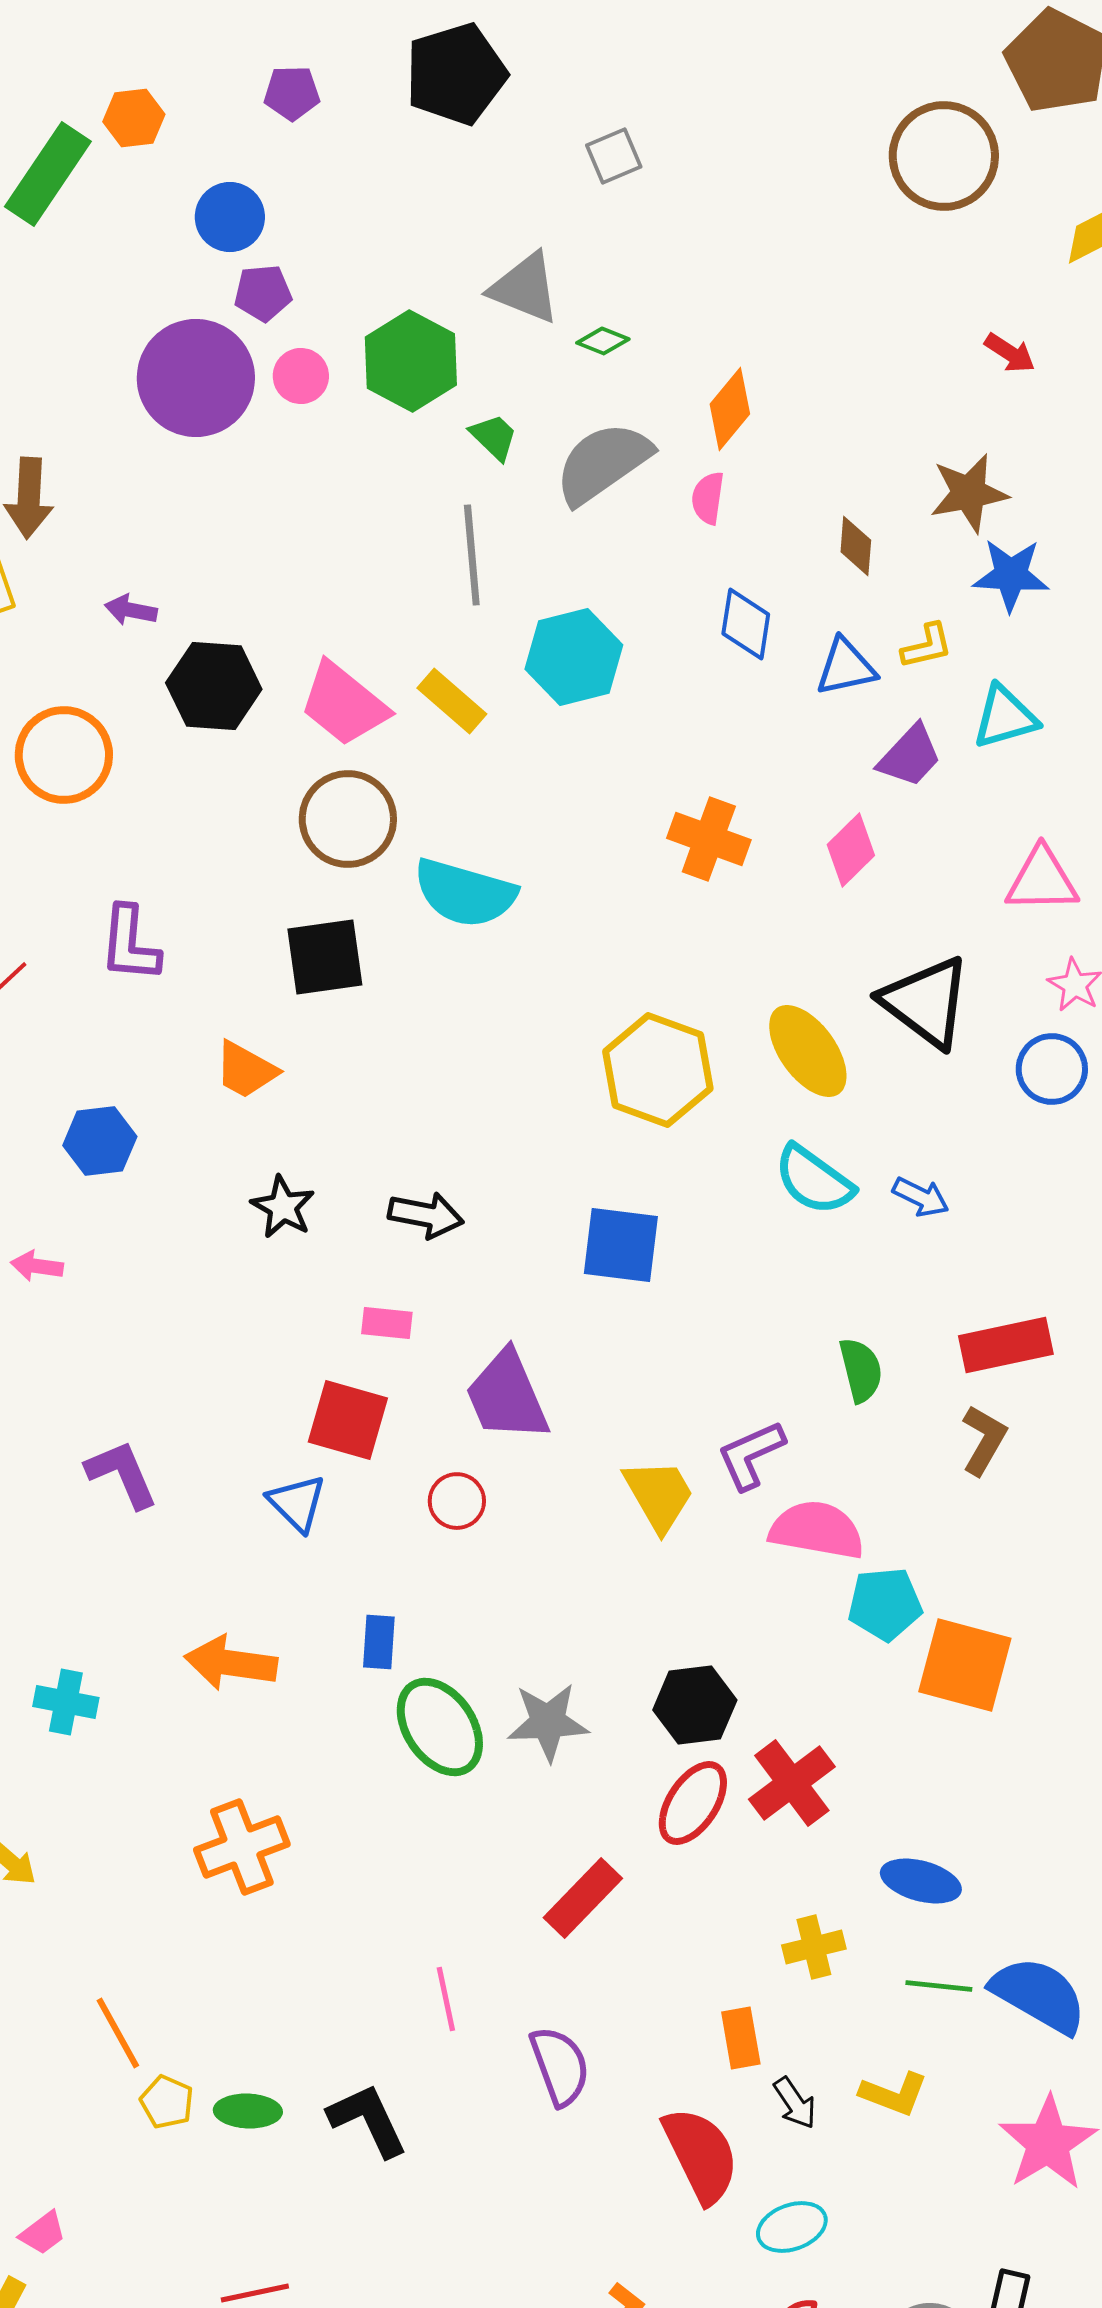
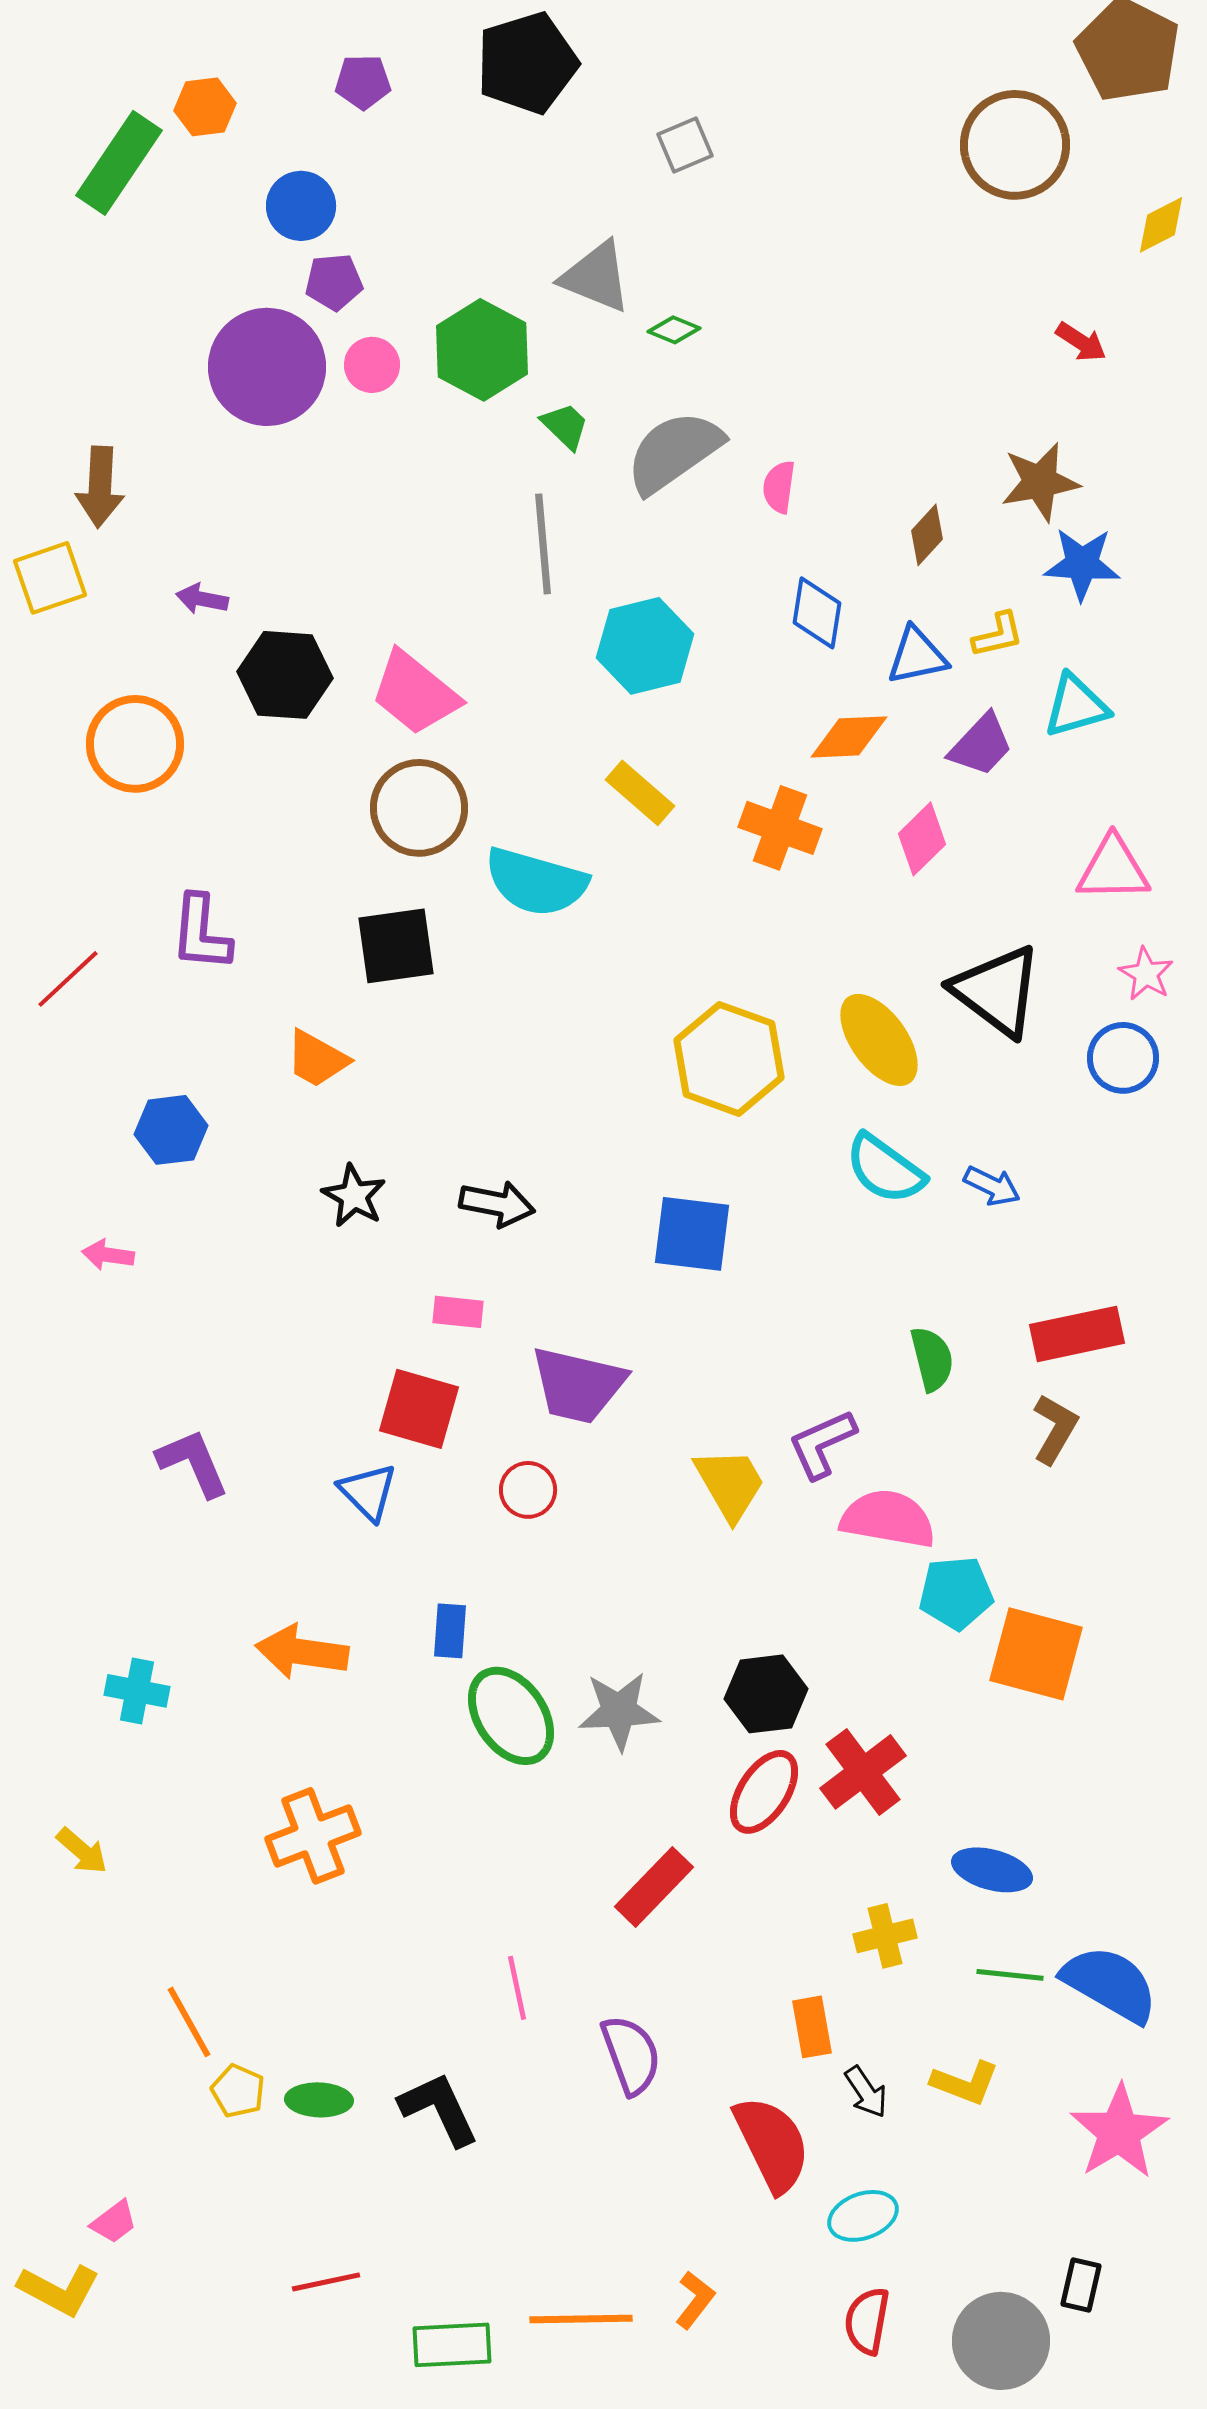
orange diamond: (730, 409) -> (849, 737), moved, turned 48
brown diamond: (856, 546) -> (927, 535), turned 38
yellow rectangle: (452, 701) -> (640, 793), moved
purple trapezoid: (507, 1396) -> (578, 1385), turned -54

